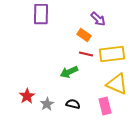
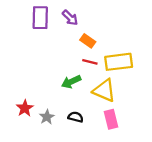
purple arrow: (98, 19) -> (70, 18), moved
yellow triangle: (117, 84) -> (104, 91), moved

